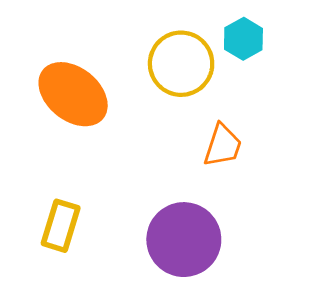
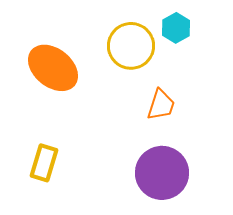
purple circle: (184, 240) -> (162, 173), moved

